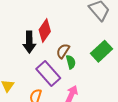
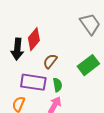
green semicircle: (71, 62) -> (57, 85), moved
purple rectangle: (48, 73) -> (33, 82), turned -45

